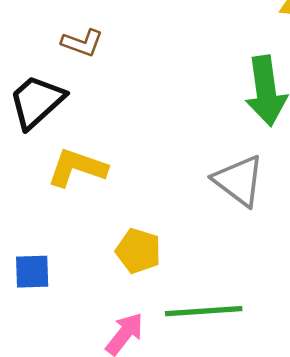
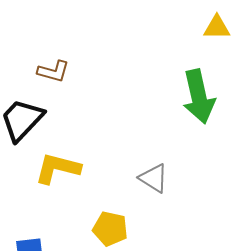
gray triangle: (239, 181) -> (154, 178), moved, size x0.7

